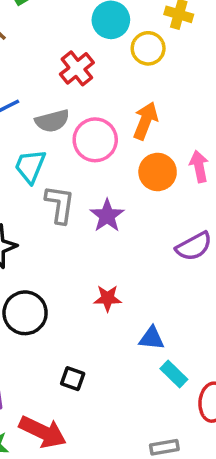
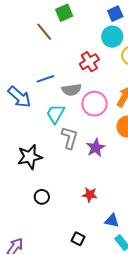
black circle: (25, 313) -> (42, 197), size x0.6
black square: (73, 379) -> (78, 239), moved

